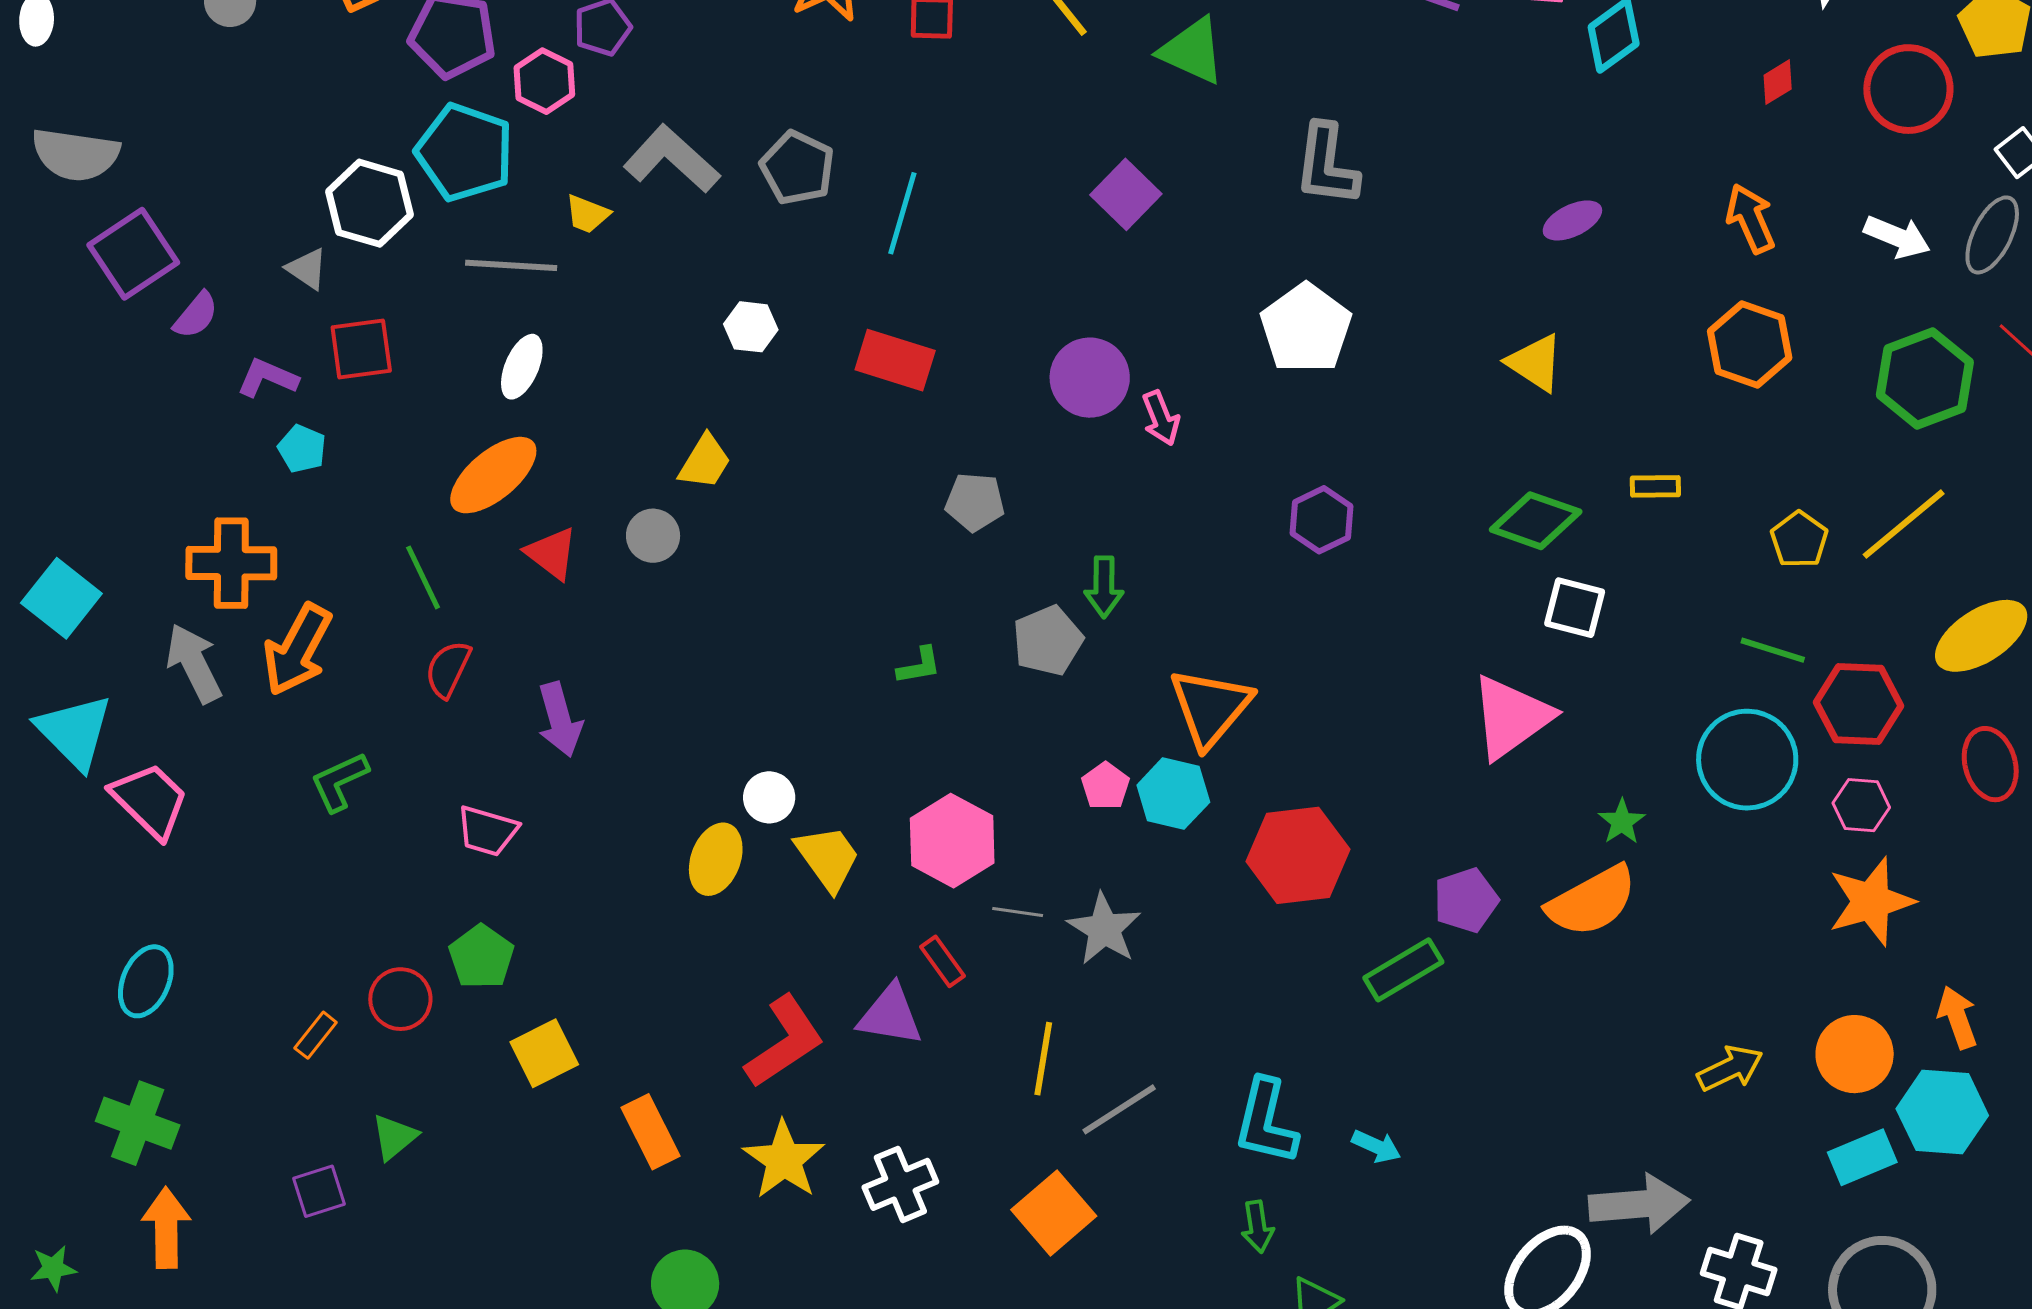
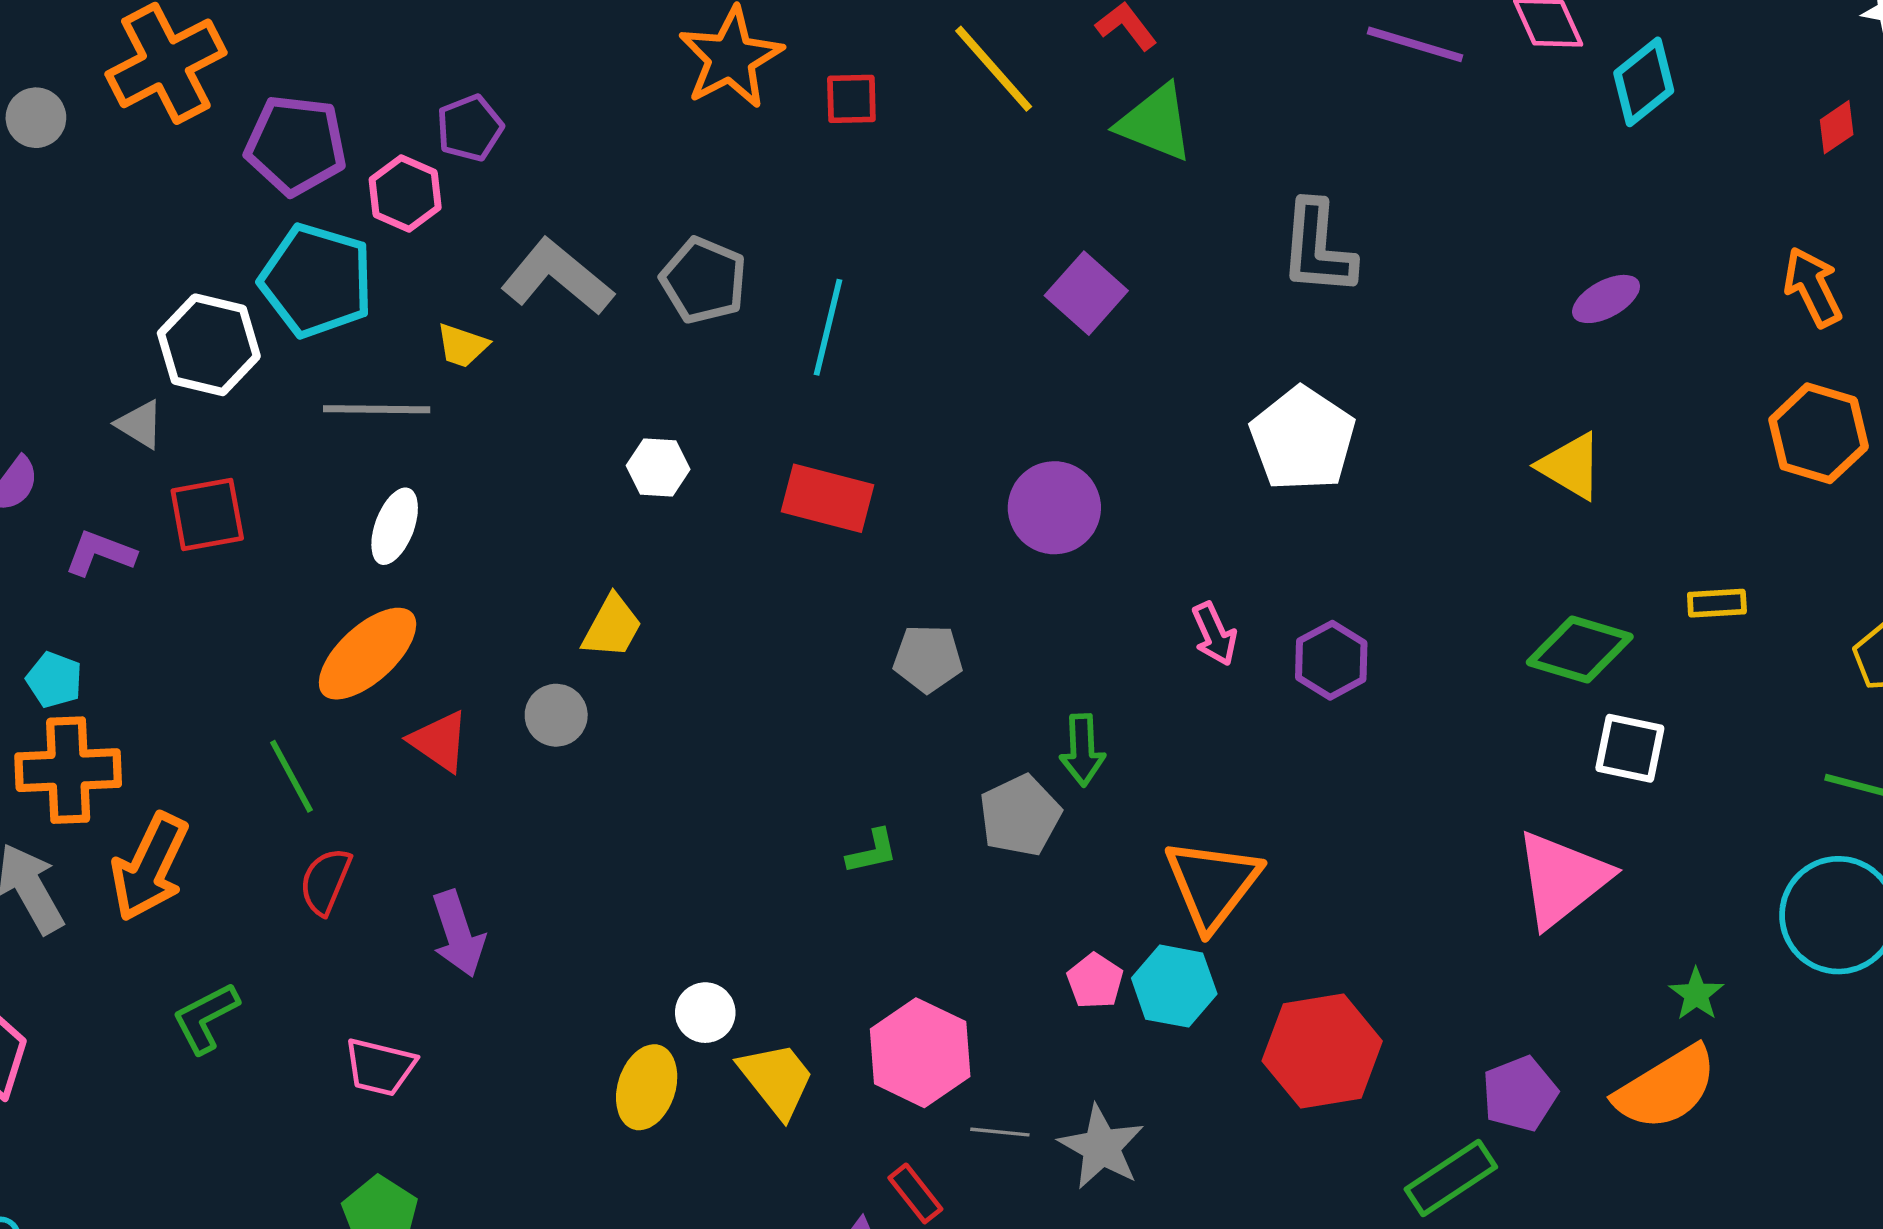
pink arrow: (1161, 418) -> (1214, 634), moved
cyan pentagon: (302, 449) -> (54, 680), moved

